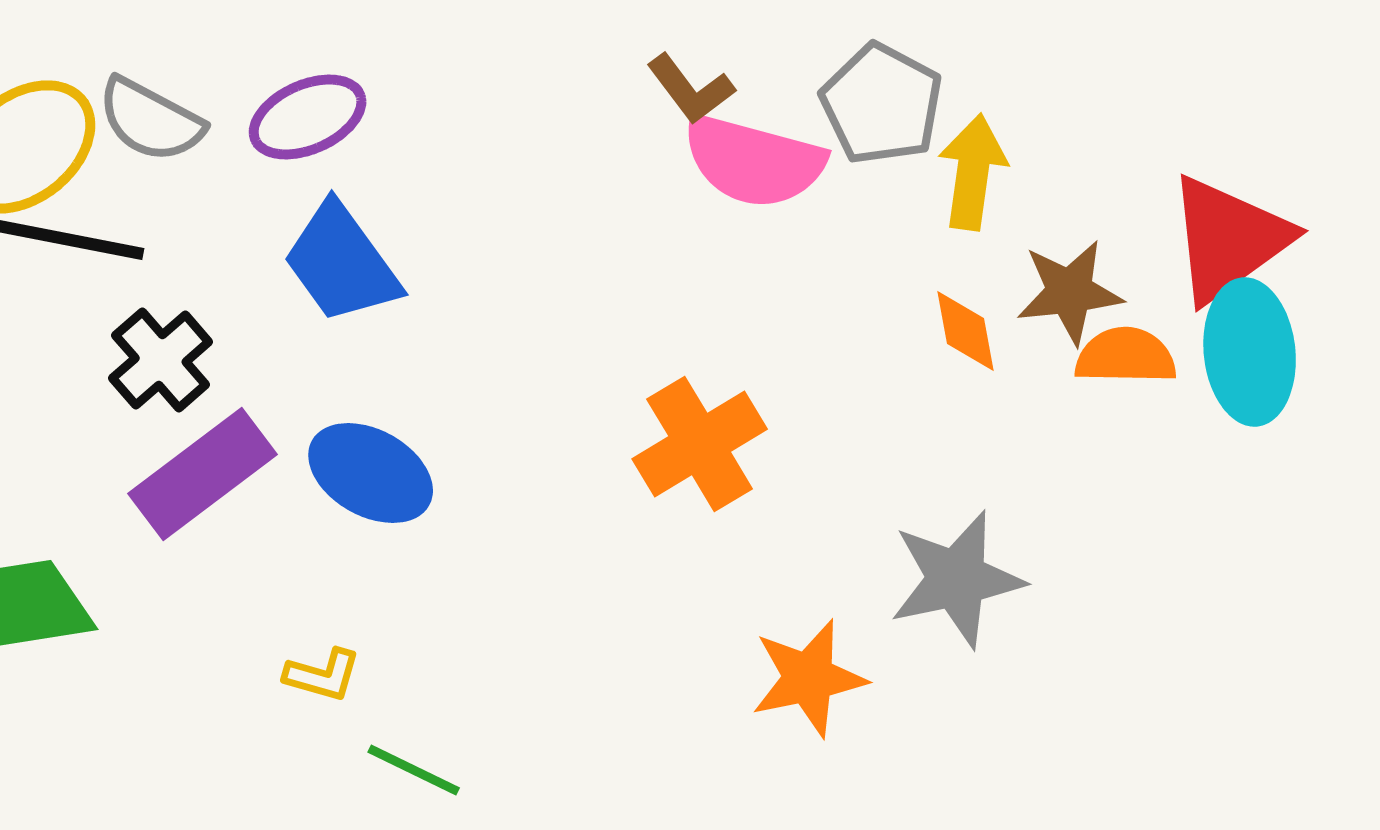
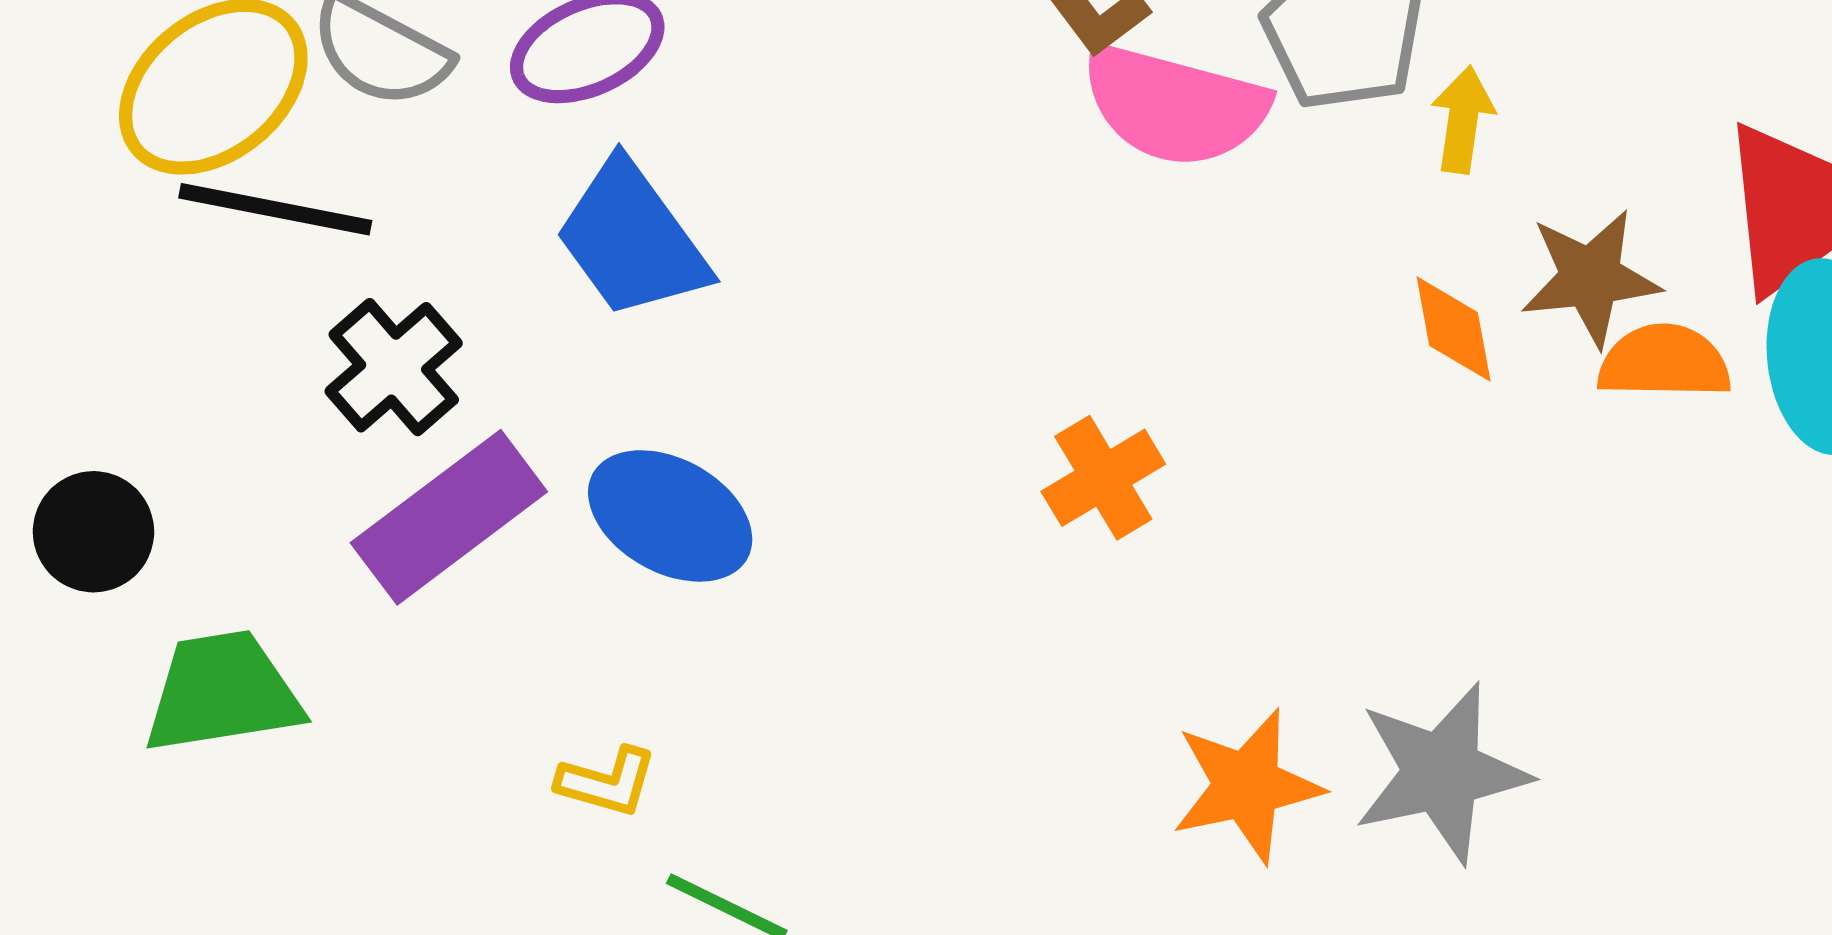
yellow arrow: (973, 172) -> (1463, 120), size x0.7
orange cross: (700, 444) -> (1103, 478), size x0.7
gray star: (957, 579) -> (1442, 773), moved

